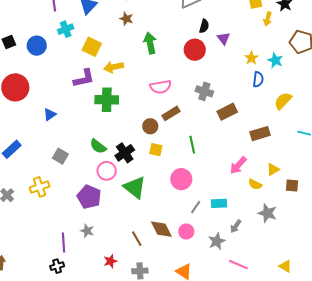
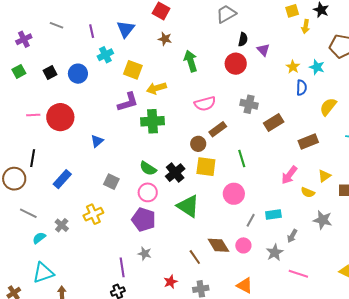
yellow square: (156, 150) -> (206, 167), size x1.5
pink circle: (107, 171) -> (148, 192), moved

